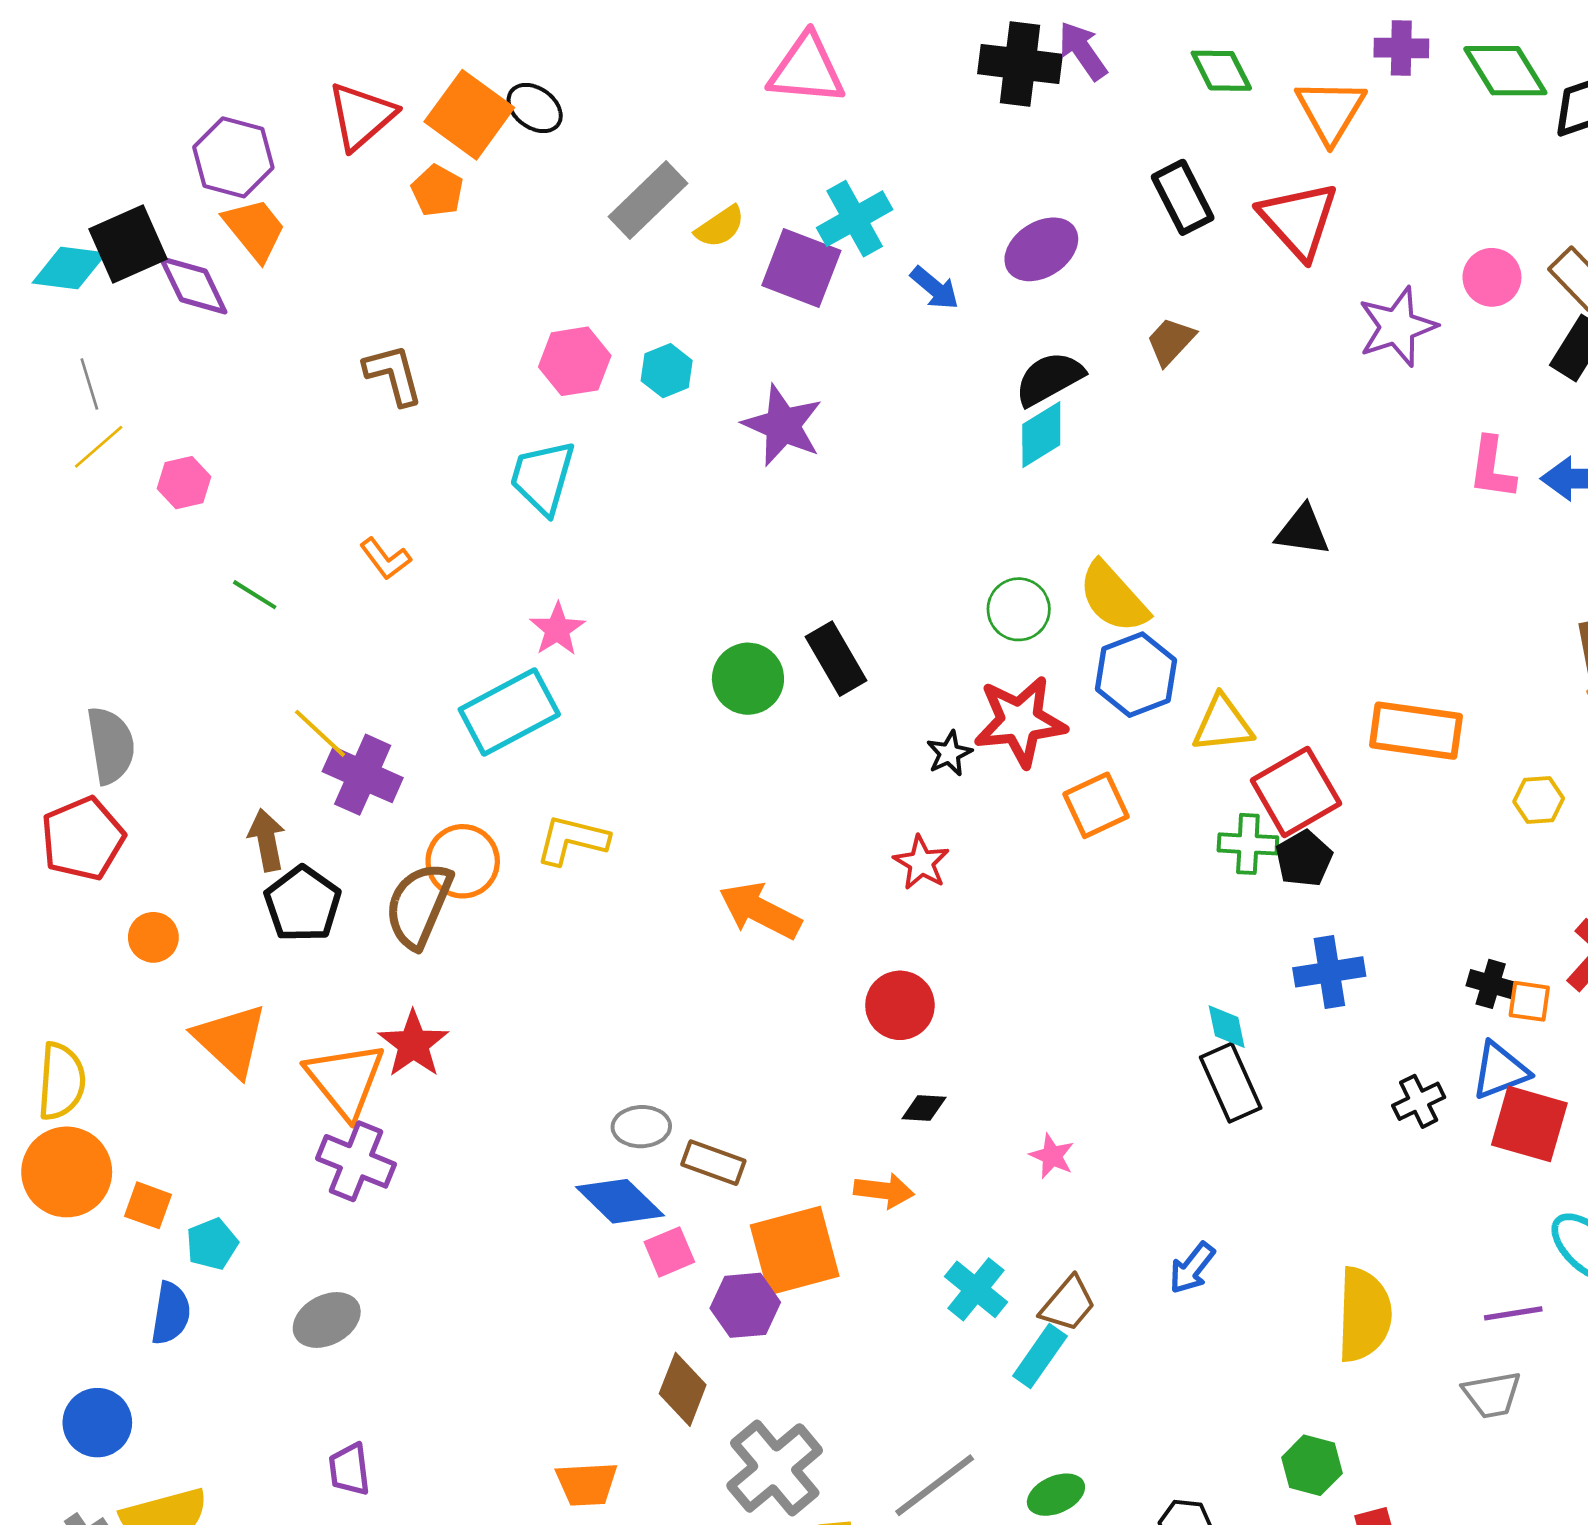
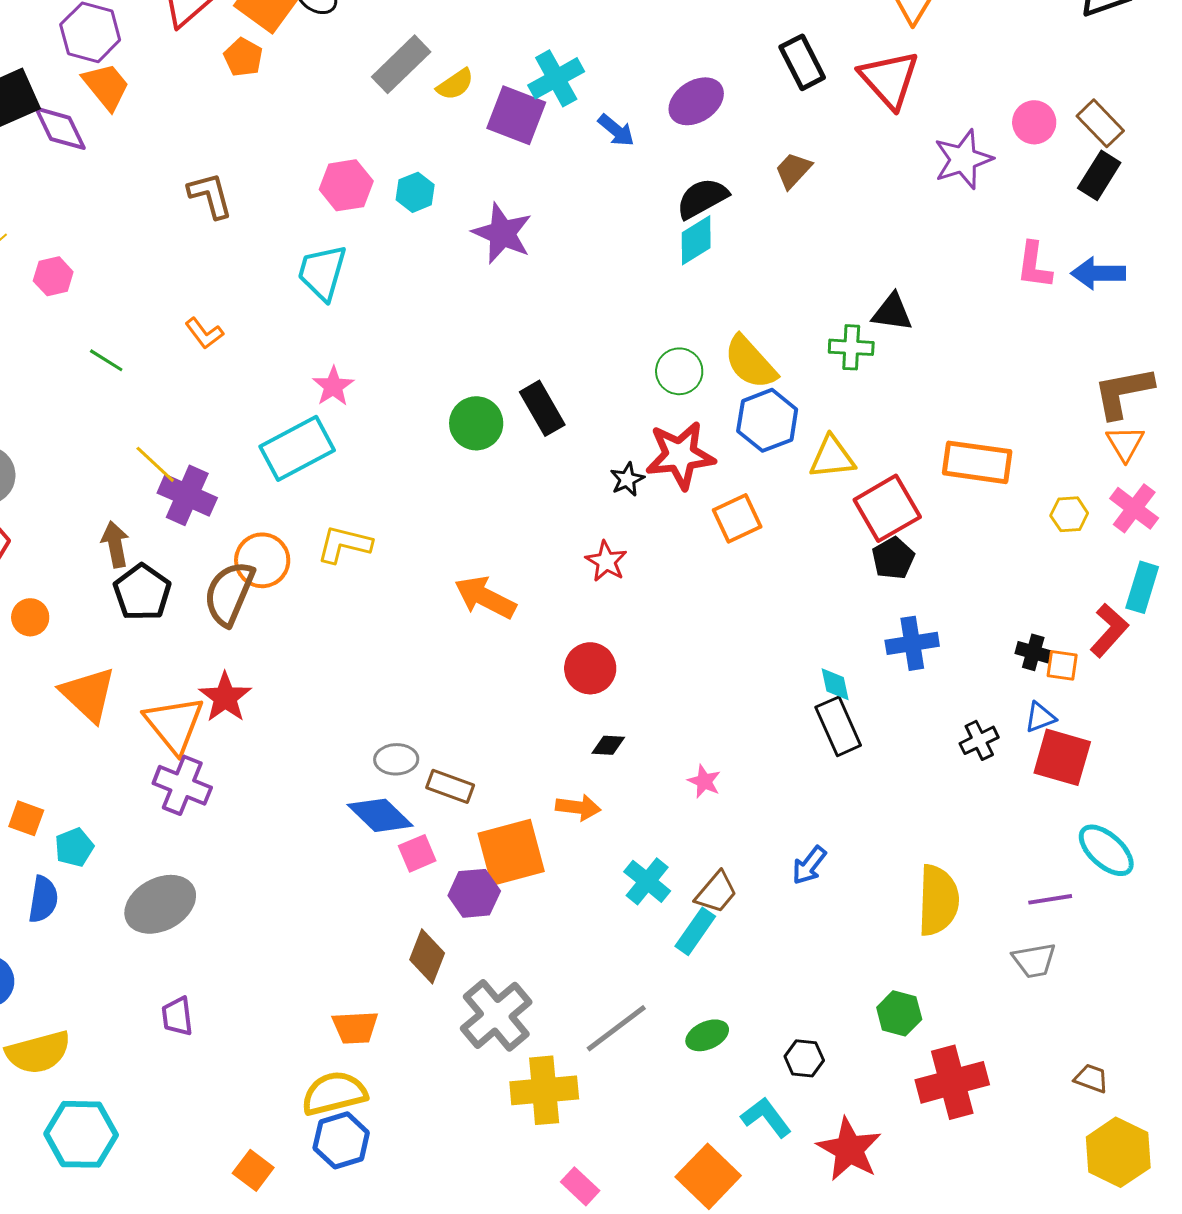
green cross: (1248, 844) -> (851, 347), moved
blue triangle: (1500, 1071) -> (1040, 717), size x0.7
gray ellipse: (327, 1320) -> (160, 904), size x1.4

